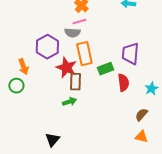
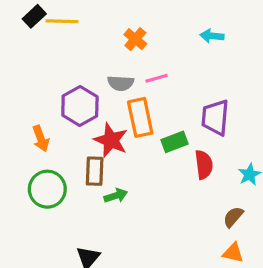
pink line: (79, 22) -> (157, 78), moved
brown rectangle: (75, 82) -> (95, 171), moved
green circle: (16, 86) -> (47, 189), moved, size x1.5

